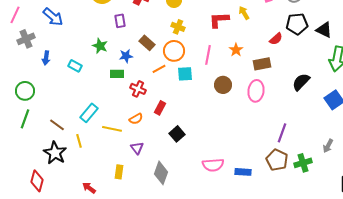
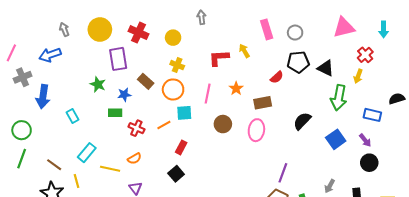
blue arrow: (53, 17) -> (50, 55), turned 120
purple rectangle: (120, 21) -> (118, 59), size x1.6
blue arrow: (46, 58) -> (43, 97), size x1.6
cyan rectangle: (75, 66) -> (72, 116), moved, turned 32
orange line: (159, 69) -> (164, 125), moved
red rectangle: (160, 108) -> (181, 147), moved

